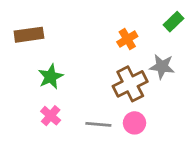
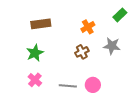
brown rectangle: (29, 35) -> (41, 24), moved
brown cross: (130, 84) -> (82, 52), moved, size x0.6

